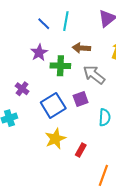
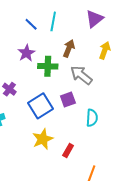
brown arrow: (81, 48) -> (69, 48), turned 108

